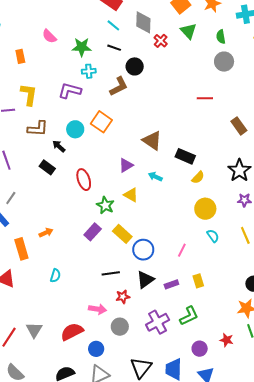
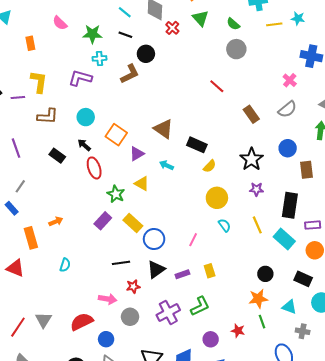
green semicircle: (221, 37) -> (233, 24), turned -40
red line: (205, 98) -> (217, 86), turned 42
orange square: (101, 122) -> (116, 135), moved
black arrow: (59, 146) -> (84, 145), moved

